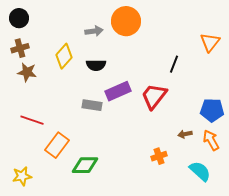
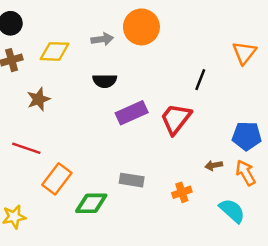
yellow diamond: (64, 56) -> (54, 51), moved, turned 50
brown star: (27, 72) -> (39, 99), moved, turned -30
gray rectangle: (92, 105) -> (132, 180), moved

